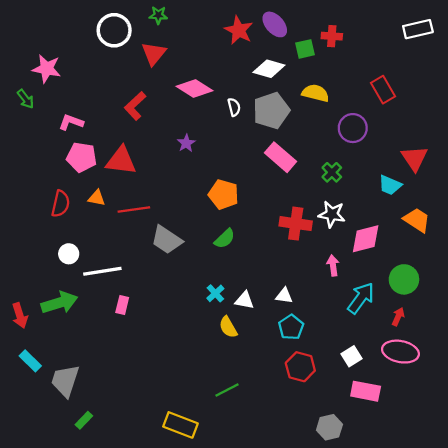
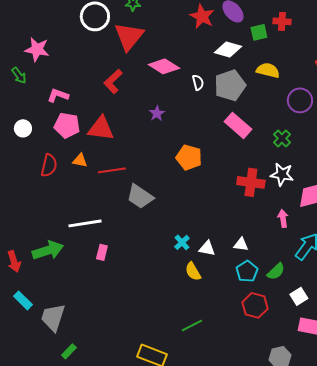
red triangle: (154, 54) -> (129, 36), size x1.4
green semicircle: (225, 239) -> (276, 271), moved
white circle: (69, 254) -> (23, 128), moved

